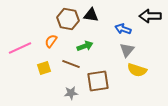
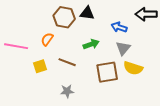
green arrow: (85, 46) -> (91, 44), moved
pink line: (20, 48) -> (16, 46), turned 35
brown square: (98, 81) -> (107, 72), moved

